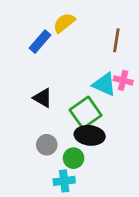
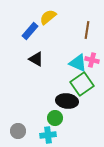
black triangle: (43, 98) -> (36, 59), moved
green square: (86, 113) -> (82, 84), moved
gray circle: (47, 145) -> (18, 131), moved

